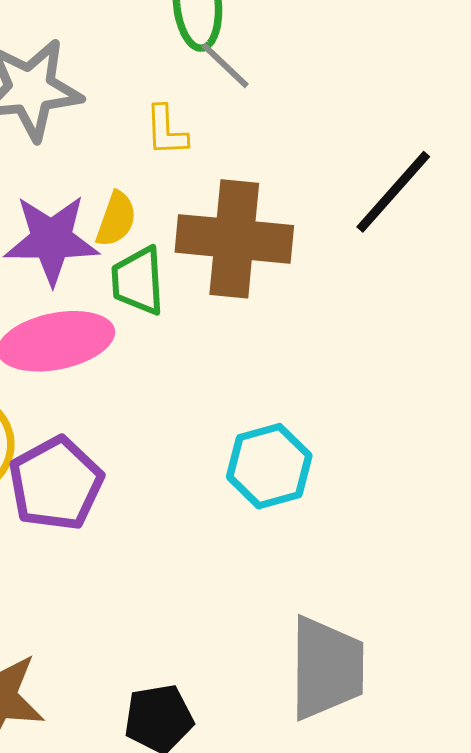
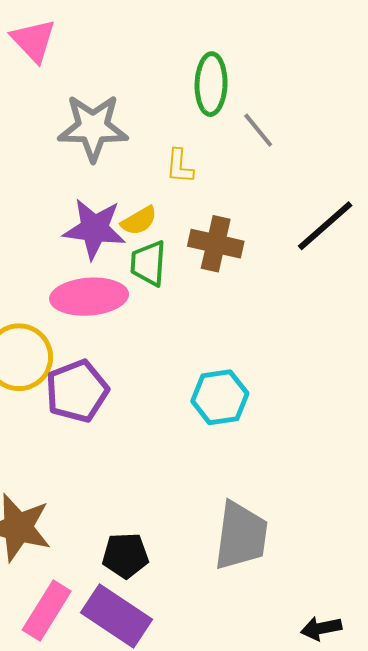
gray line: (225, 66) -> (258, 130), moved
yellow semicircle: (116, 219) -> (139, 221), turned 33
brown cross: (234, 239) -> (216, 244), size x0.7

